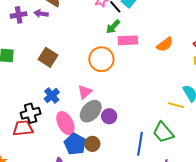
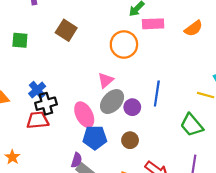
brown square: (48, 57) -> (66, 30), moved
blue cross: (52, 96) -> (37, 90), moved
blue pentagon: (75, 144) -> (95, 138), turned -30
brown circle: (92, 144) -> (130, 140), moved
blue line: (140, 144) -> (157, 94), moved

